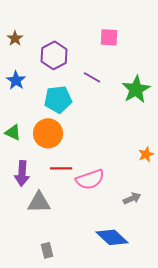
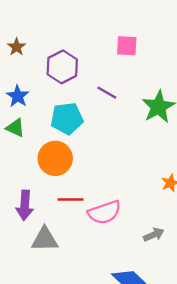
green triangle: (13, 132) -> (15, 128), moved

